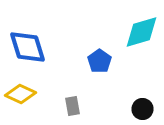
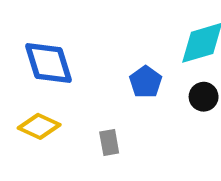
black circle: (142, 109) -> (204, 97), moved

